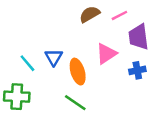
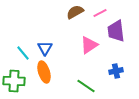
blue cross: (137, 70) -> (116, 71), moved
orange ellipse: (78, 72) -> (44, 72), moved
green line: (75, 103) -> (86, 86), moved

